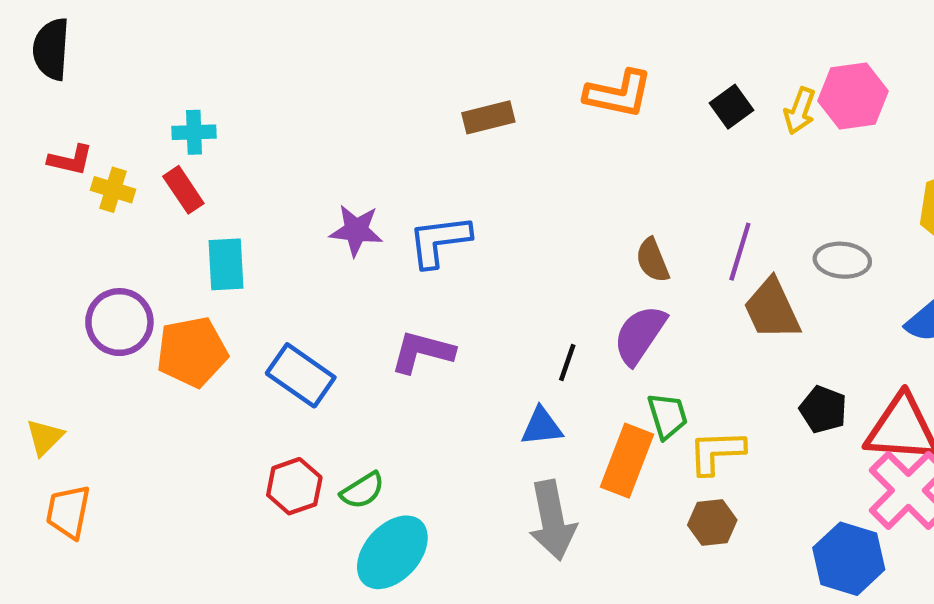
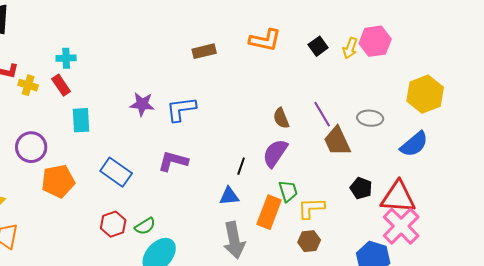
purple line: (740, 252) -> (322, 114), turned -48
orange pentagon: (192, 352) -> (58, 181), moved

